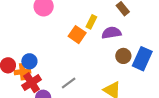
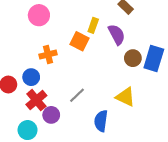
purple semicircle: (111, 33) -> (117, 34), turned 78
orange cross: (22, 72) -> (48, 54), moved

